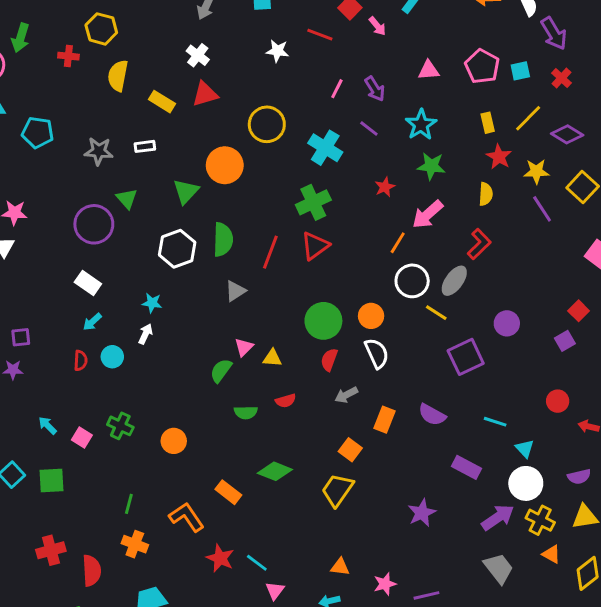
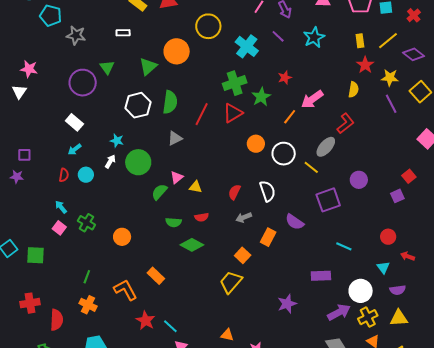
gray star: (99, 151) -> (76, 35), moved
green star: (431, 166) -> (261, 97), moved, turned 30
white circle: (412, 281) -> (284, 154), moved
orange circle: (371, 316) -> (256, 144), moved
green circle: (323, 321) -> (138, 162), moved
purple semicircle: (432, 415) -> (295, 222), moved
cyan arrow: (48, 425) -> (61, 207), moved
cyan triangle: (525, 449) -> (383, 268), moved
purple rectangle: (466, 467) -> (321, 276), turned -36
green diamond: (275, 471) -> (192, 245), moved
yellow cross: (540, 520) -> (368, 317), turned 30

